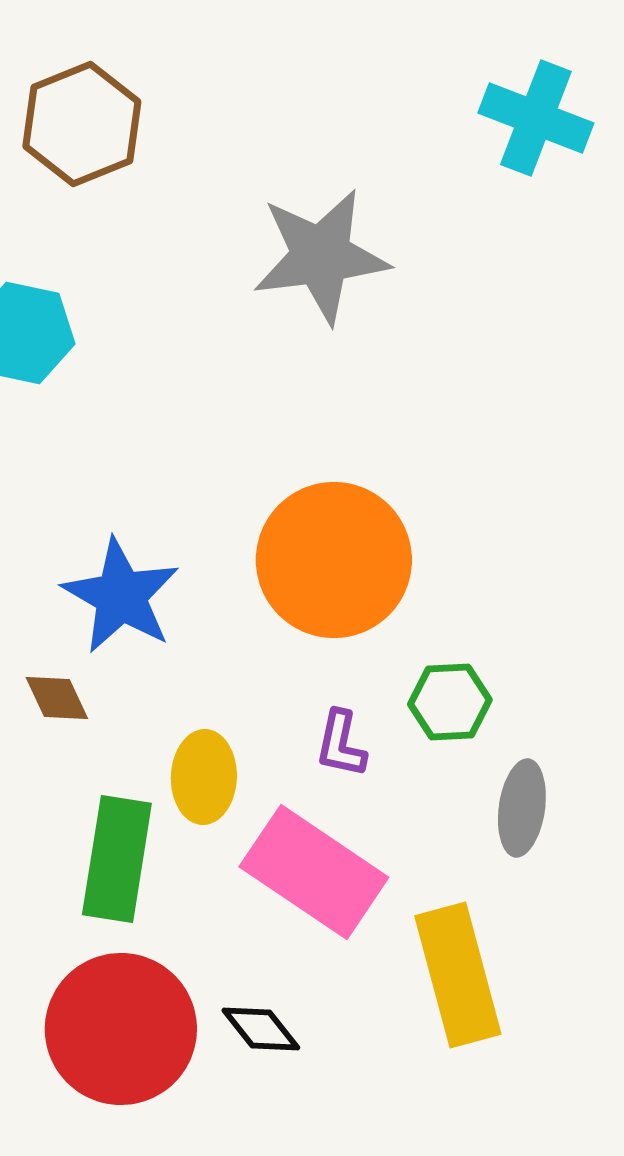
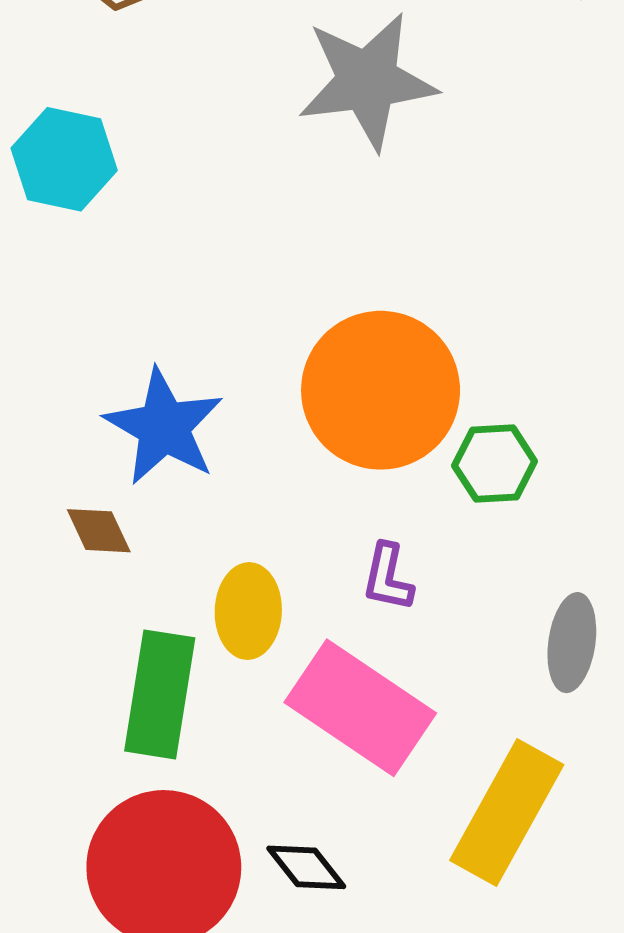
green hexagon: (450, 702) -> (495, 463), moved
yellow rectangle: (458, 975) -> (507, 812), turned 44

